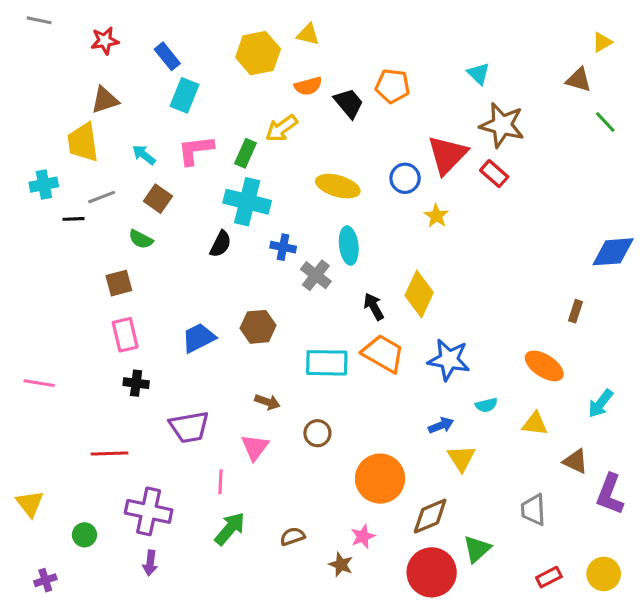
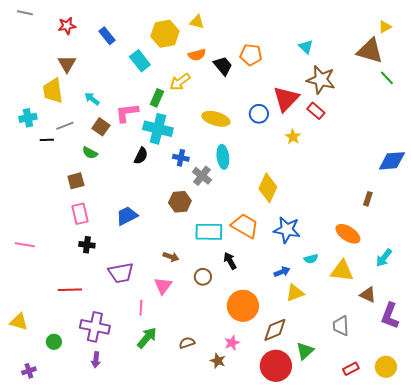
brown triangle: (579, 80) -> (370, 51), size x1.6
cyan rectangle: (185, 95) -> (140, 61), moved, turned -60
brown triangle: (105, 100) -> (67, 64), turned -42
pink L-shape: (195, 150) -> (127, 113), moved
yellow star: (436, 216) -> (293, 137), moved
black arrow: (374, 307) -> (230, 261), moved
brown hexagon: (258, 327) -> (180, 202), moved
yellow triangle: (535, 424) -> (342, 271), size x1.4
yellow triangle: (461, 458) -> (295, 293), turned 42
yellow triangle: (30, 504) -> (19, 322), turned -36

